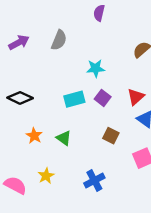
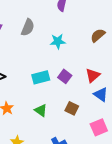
cyan star: (96, 68) -> (58, 41), moved
green triangle: (64, 138) -> (41, 110), moved

